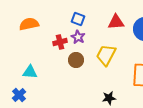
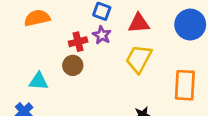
red triangle: (116, 22) -> (139, 23), moved
brown circle: (76, 60) -> (73, 65), moved

